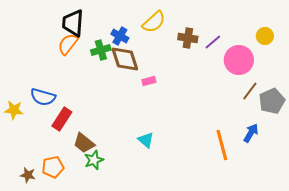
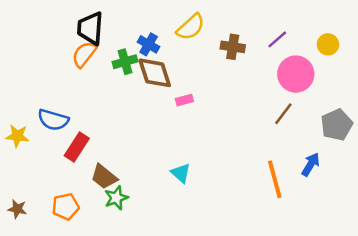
purple line: (213, 42) -> (277, 39), moved
brown line: (250, 91) -> (283, 114), moved
brown star: (28, 175) -> (17, 209), moved

